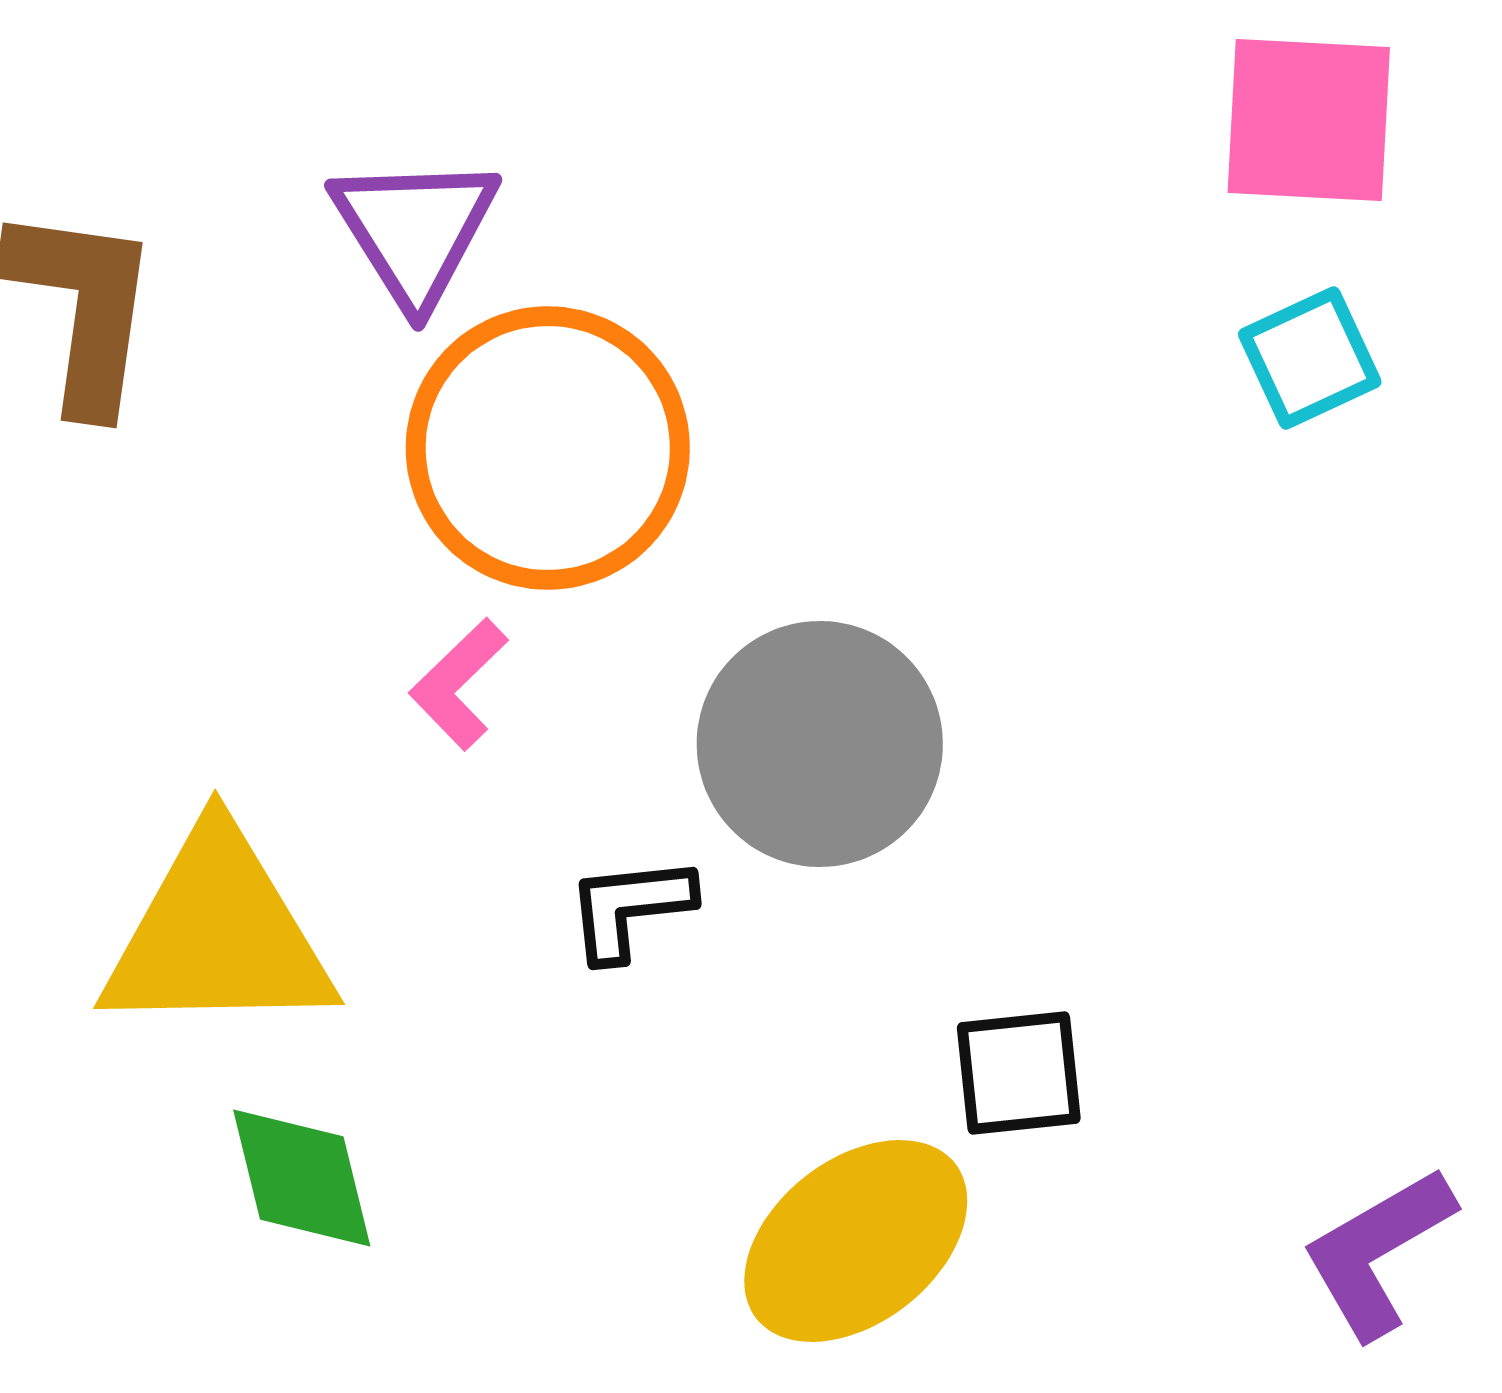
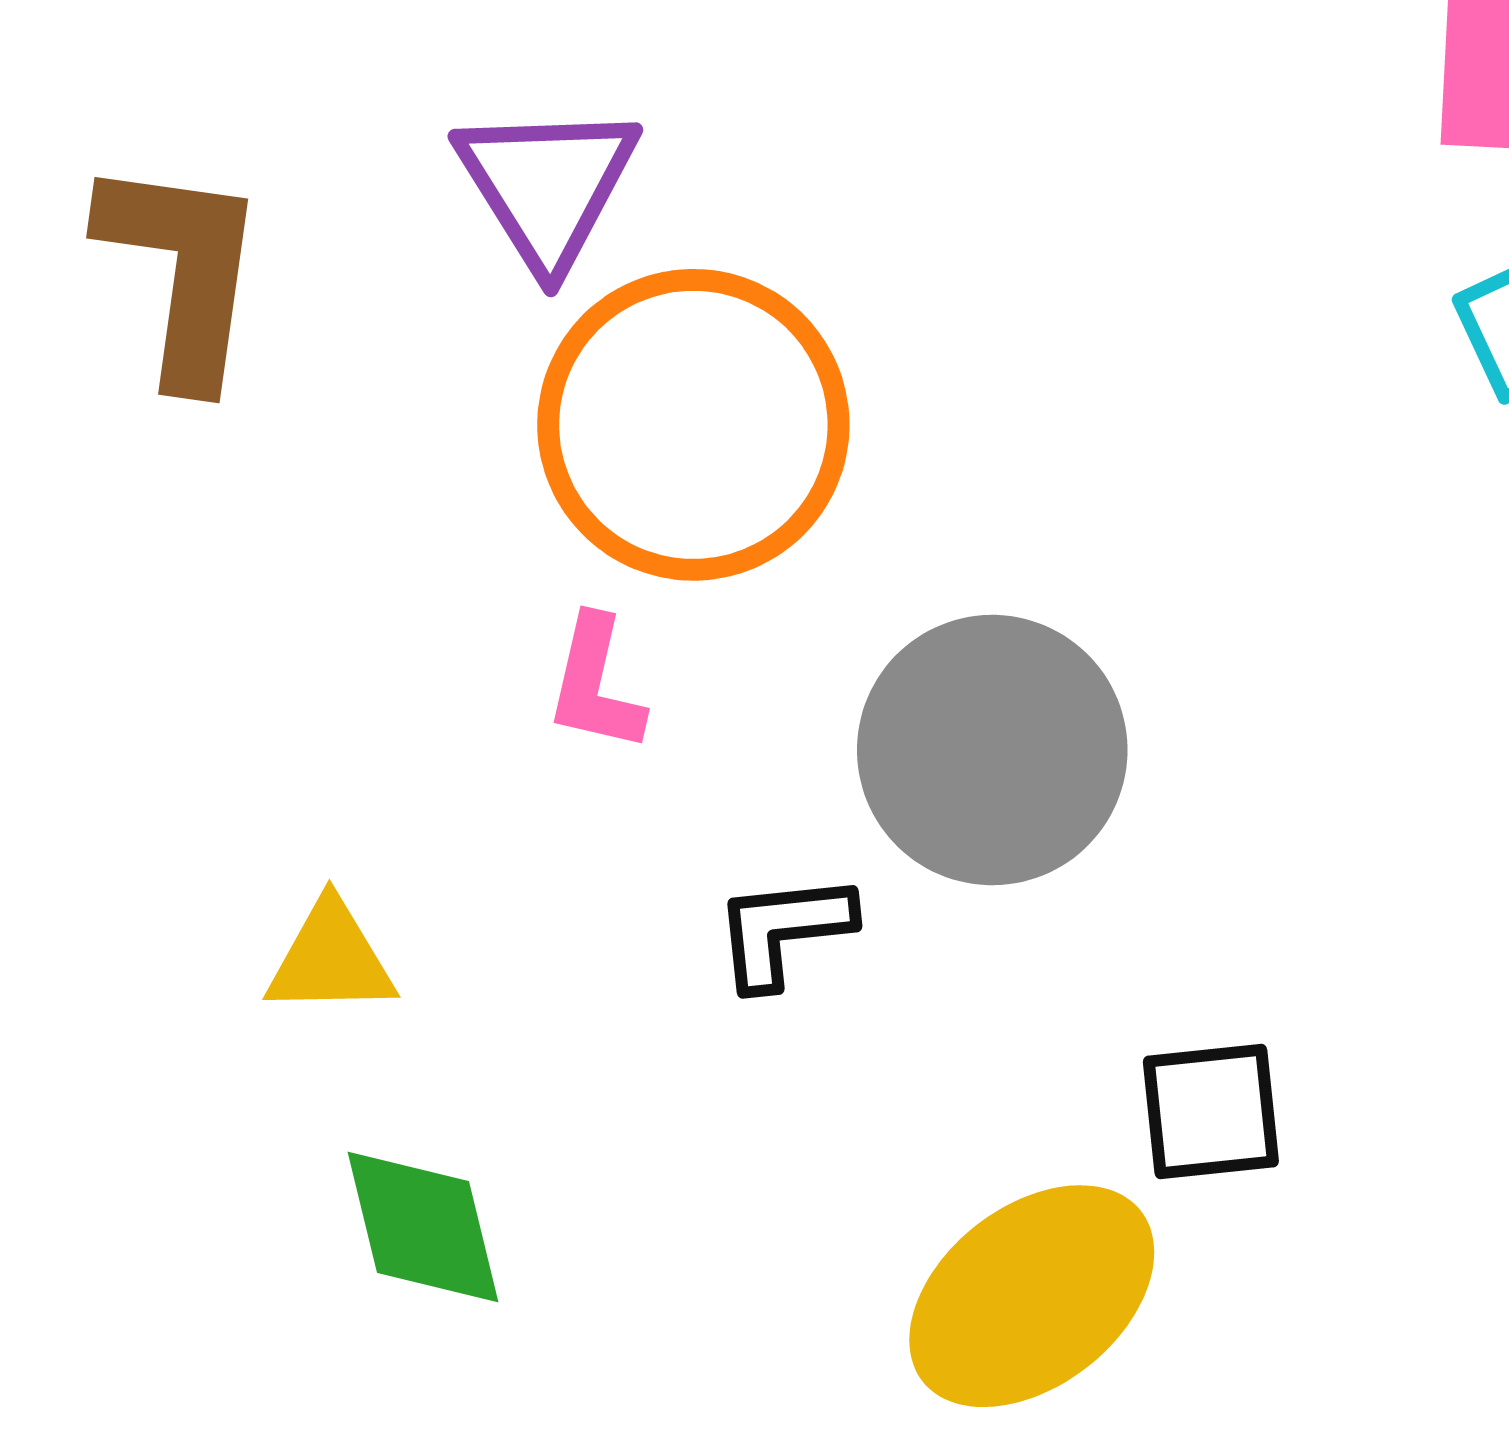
pink L-shape: (459, 684) -> (596, 684), turned -33
yellow triangle: (218, 934) -> (331, 959), size x0.5

